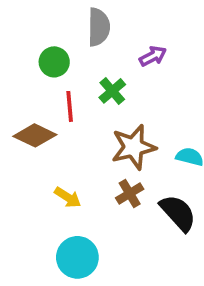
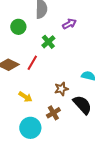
red line: (70, 106) -> (32, 63), moved, turned 35
brown star: (134, 147) -> (61, 89), moved, size x0.6
brown cross: (130, 194) -> (53, 113), moved

